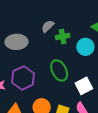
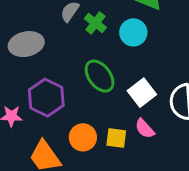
green cross: (63, 37) -> (95, 23), turned -32

